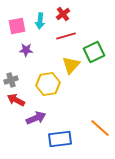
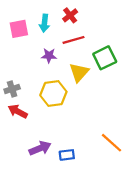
purple star: (26, 50) -> (49, 56), moved
purple arrow: (36, 118) -> (40, 148), moved
blue rectangle: (60, 139) -> (67, 155), size x0.6

